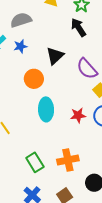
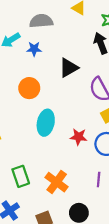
orange circle: (34, 79) -> (29, 88), moved
orange cross: (68, 160) -> (57, 182), turned 35

